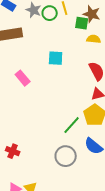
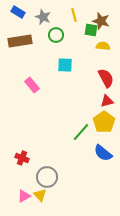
green circle: (50, 13) -> (56, 35), moved
gray circle: (66, 156) -> (47, 177), moved

